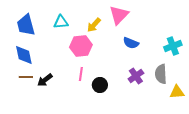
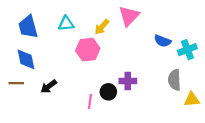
blue semicircle: (131, 43) -> (163, 41), moved
pink line: (81, 74) -> (90, 102), moved
purple cross: (136, 76) -> (128, 81), moved, turned 35
brown line: (26, 77) -> (16, 83), moved

